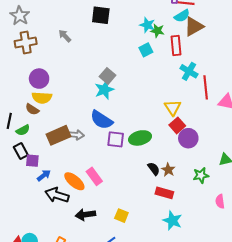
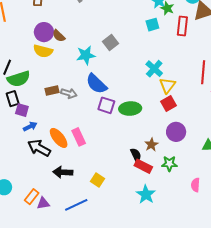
cyan cross: (189, 71) -> (154, 69), moved
cyan star: (104, 90) -> (86, 55), moved
brown semicircle: (32, 109) -> (59, 36), moved
green semicircle: (23, 130) -> (19, 79), size x1.6
brown rectangle: (59, 135) -> (52, 91), size x0.6
purple circle: (188, 138) -> (176, 132), moved
black semicircle: (154, 169) -> (136, 155), moved
green star: (201, 175) -> (169, 164), moved

